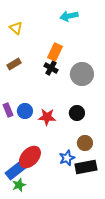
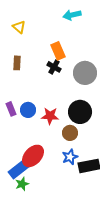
orange rectangle: (55, 52) -> (58, 51), turned -48
brown rectangle: (14, 64) -> (17, 63), turned -56
black circle: (77, 113) -> (80, 112), size x1.5
brown circle: (85, 143) -> (70, 133), moved

